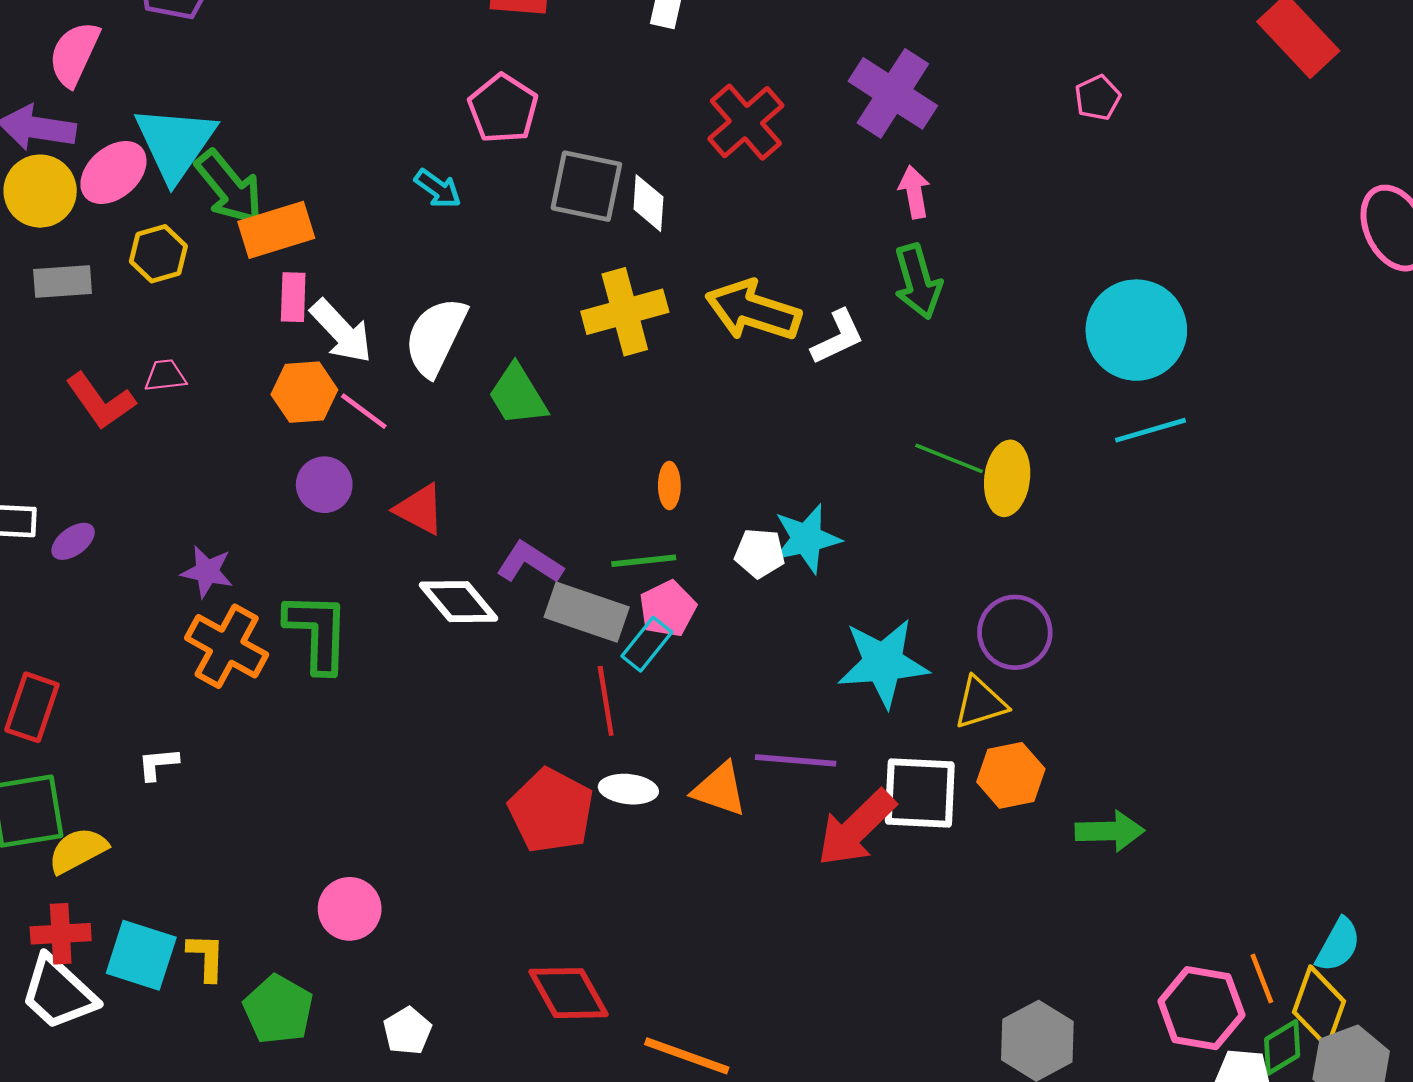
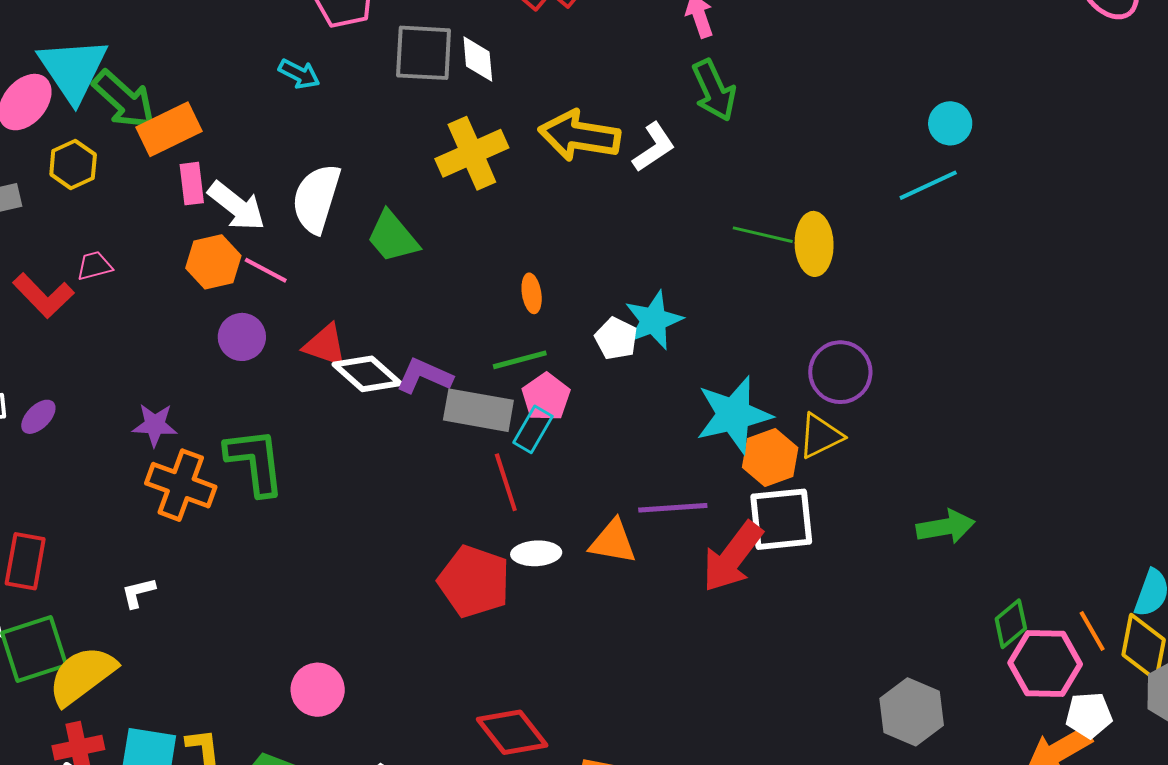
cyan circle: (1136, 330) -> (950, 123), moved, size x0.5
white pentagon: (760, 553) -> (616, 339), turned 30
white diamond: (459, 602) -> (367, 374), moved
orange hexagon: (1011, 775) -> (770, 458), moved
yellow semicircle: (78, 850) -> (82, 675), size x1.4
green diamond: (1282, 1047) -> (1011, 624), moved

